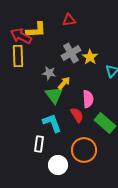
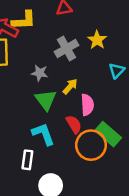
yellow star: (90, 57) -> (97, 40), moved
yellow arrow: (64, 83) -> (70, 86), moved
orange circle: (84, 150) -> (91, 145), moved

